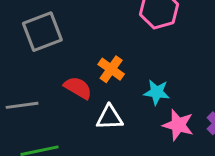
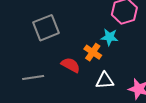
cyan star: (157, 92) -> (109, 37), moved
white triangle: (109, 117) -> (105, 81), moved

